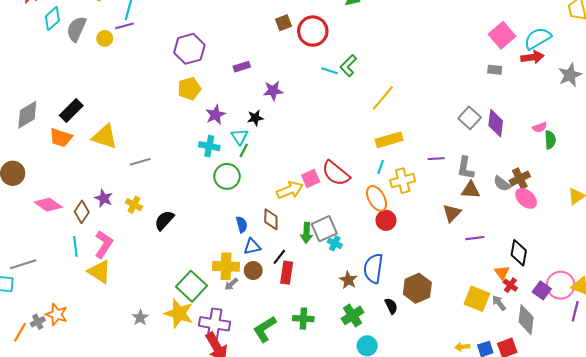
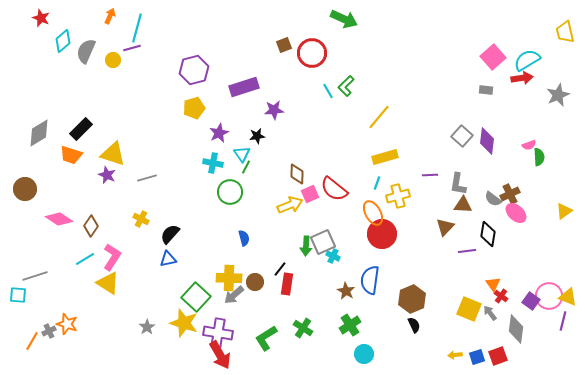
purple rectangle: (242, 67) -> (244, 87), size x1.8
cyan line: (329, 71) -> (328, 91), turned 42
purple star: (104, 198) -> (107, 175), moved
brown diamond: (271, 219) -> (297, 174), moved
red circle: (386, 220) -> (382, 234), size x1.5
cyan line: (75, 246) -> (85, 259), turned 66
blue triangle: (252, 246) -> (168, 259), moved
black diamond: (519, 253) -> (488, 234), moved
gray arrow: (231, 284) -> (234, 295), size x1.5
black semicircle: (391, 306) -> (414, 325), moved
green cross: (303, 319) -> (303, 328), turned 30

